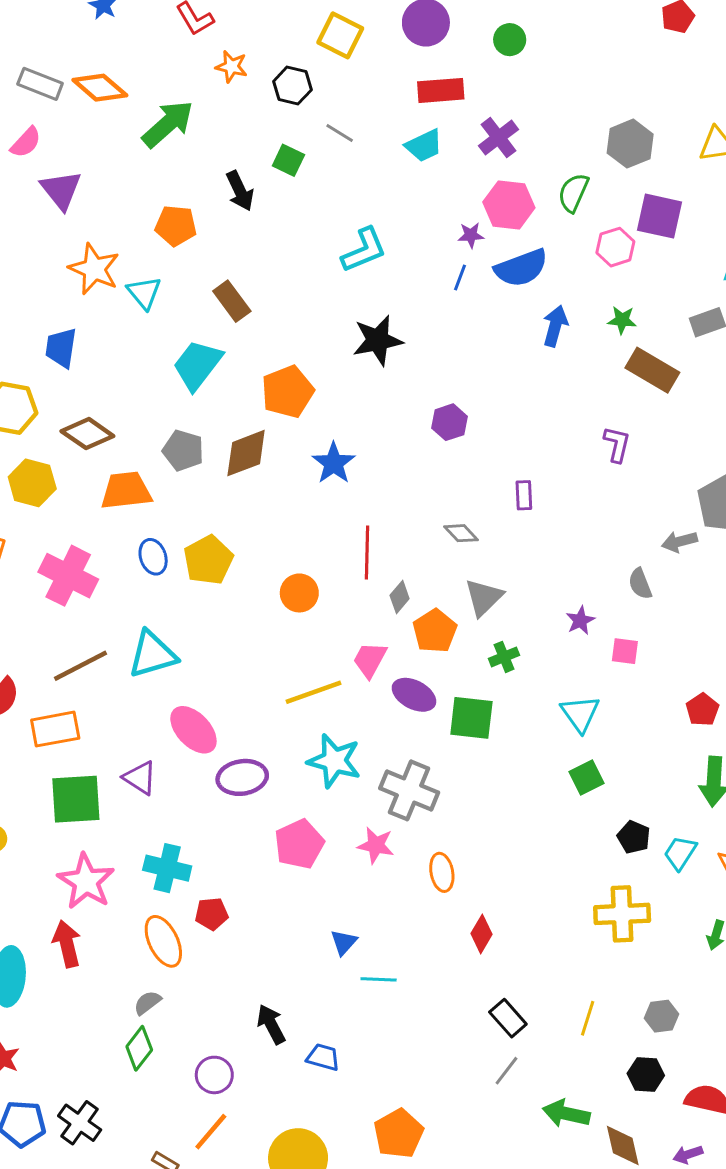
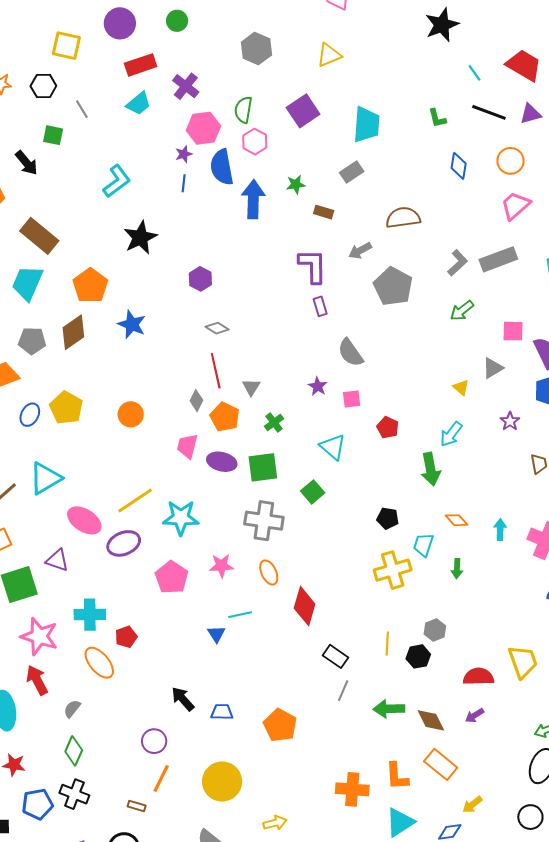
gray line: (340, 133) -> (82, 109), turned 42
gray hexagon: (630, 144) -> (256, 49), moved
purple square: (659, 216) -> (303, 111), turned -32
pink hexagon: (615, 247) -> (255, 142), moved
blue semicircle: (521, 268) -> (222, 167), turned 114
brown rectangle: (232, 301) -> (39, 236), size x1.4
blue arrow: (555, 326) -> (253, 199), size x1.4
brown rectangle: (652, 370) -> (324, 212), size x0.6
purple L-shape: (617, 444) -> (313, 266), size x1.5
purple rectangle: (524, 495) -> (320, 306), moved
gray diamond: (461, 533) -> (217, 328), moved
gray arrow: (679, 542) -> (360, 251), moved
red line: (367, 553) -> (216, 371), moved
blue ellipse: (153, 557) -> (30, 415), turned 60
gray semicircle: (640, 584) -> (350, 353), size x1.4
gray triangle: (484, 597) -> (251, 387), size x0.7
yellow line: (314, 692) -> (135, 501), moved
red pentagon: (702, 710) -> (388, 427), moved
green square: (586, 778) -> (313, 492), moved
gray cross: (409, 790) -> (264, 521), moved
cyan trapezoid: (680, 853) -> (424, 545), moved
red diamond: (481, 934) -> (305, 606), size x1.5
cyan line: (379, 979) -> (240, 615), moved
gray semicircle: (147, 1003) -> (72, 709), moved
green diamond: (139, 1048) -> (74, 751), moved
black hexagon: (646, 1074) -> (418, 656), moved
orange pentagon: (399, 1134) -> (280, 725), moved

